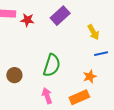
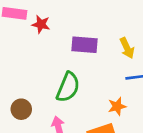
purple rectangle: (60, 16) -> (85, 45), moved, turned 42
brown circle: (14, 75) -> (21, 109), moved

